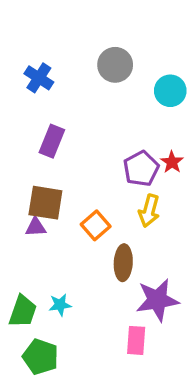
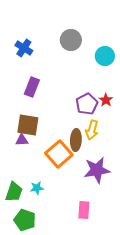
orange square: (96, 225) -> (59, 154), moved, size x1.5
brown ellipse: (123, 263) -> (76, 140), moved
purple star: (157, 300) -> (97, 170), moved

